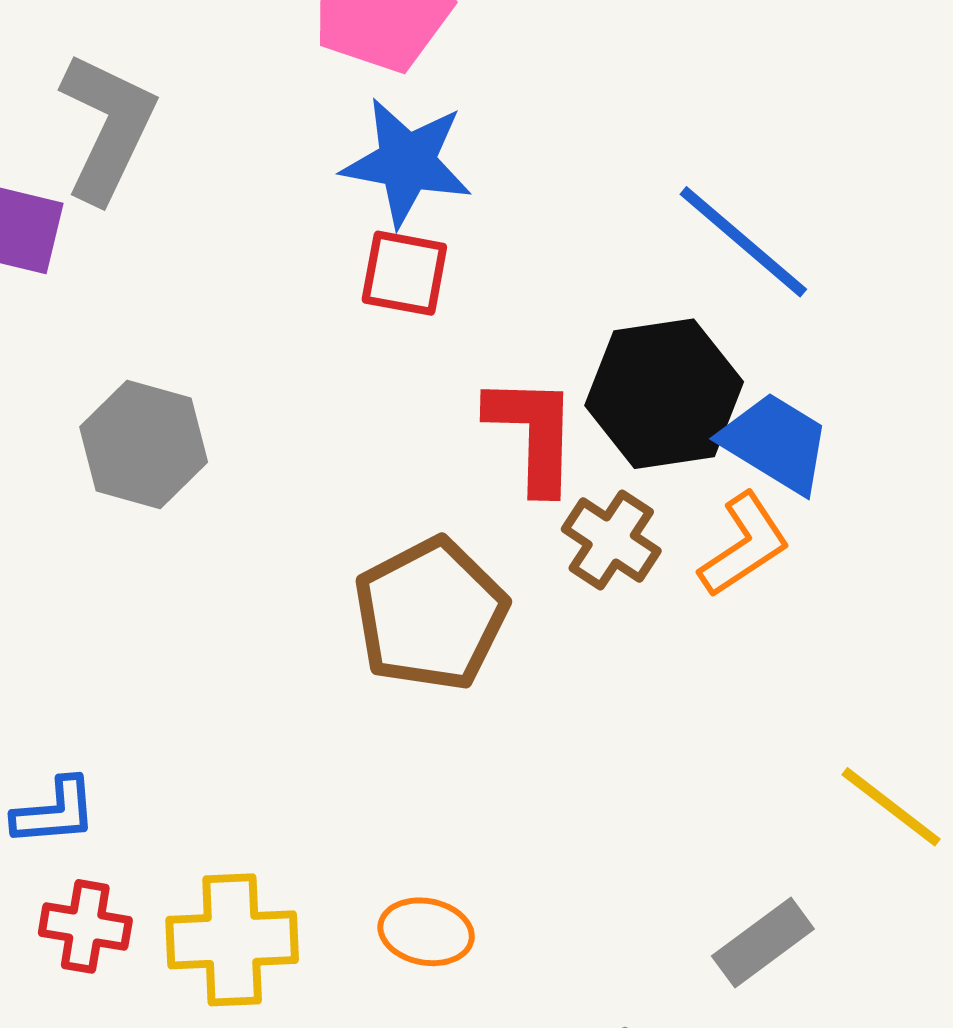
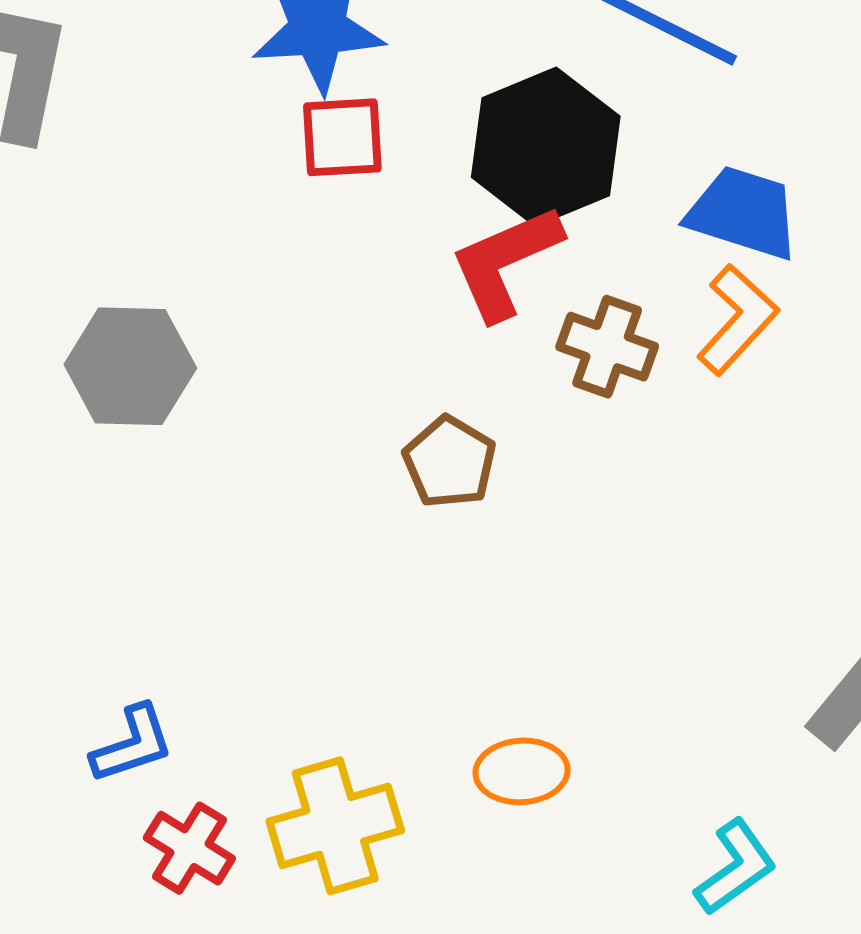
black hexagon: (664, 394) -> (546, 147), moved
red L-shape: (533, 434) -> (505, 262), turned -101
brown pentagon: (431, 614) -> (450, 462), size x0.6
red cross: (85, 926) -> (189, 848), turned 36

